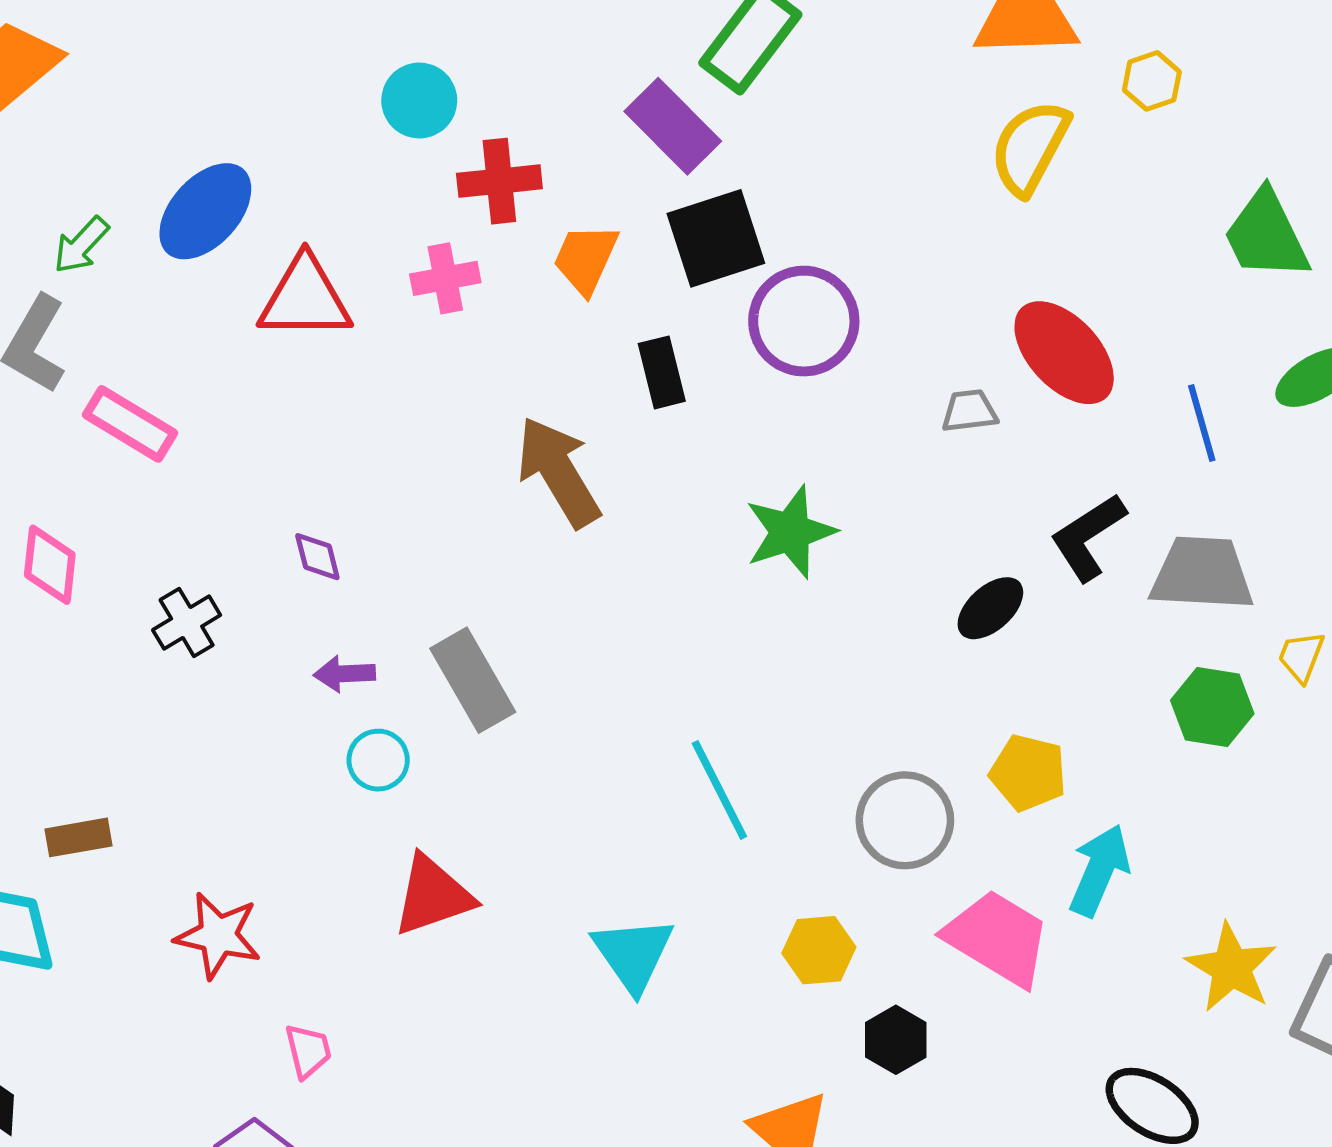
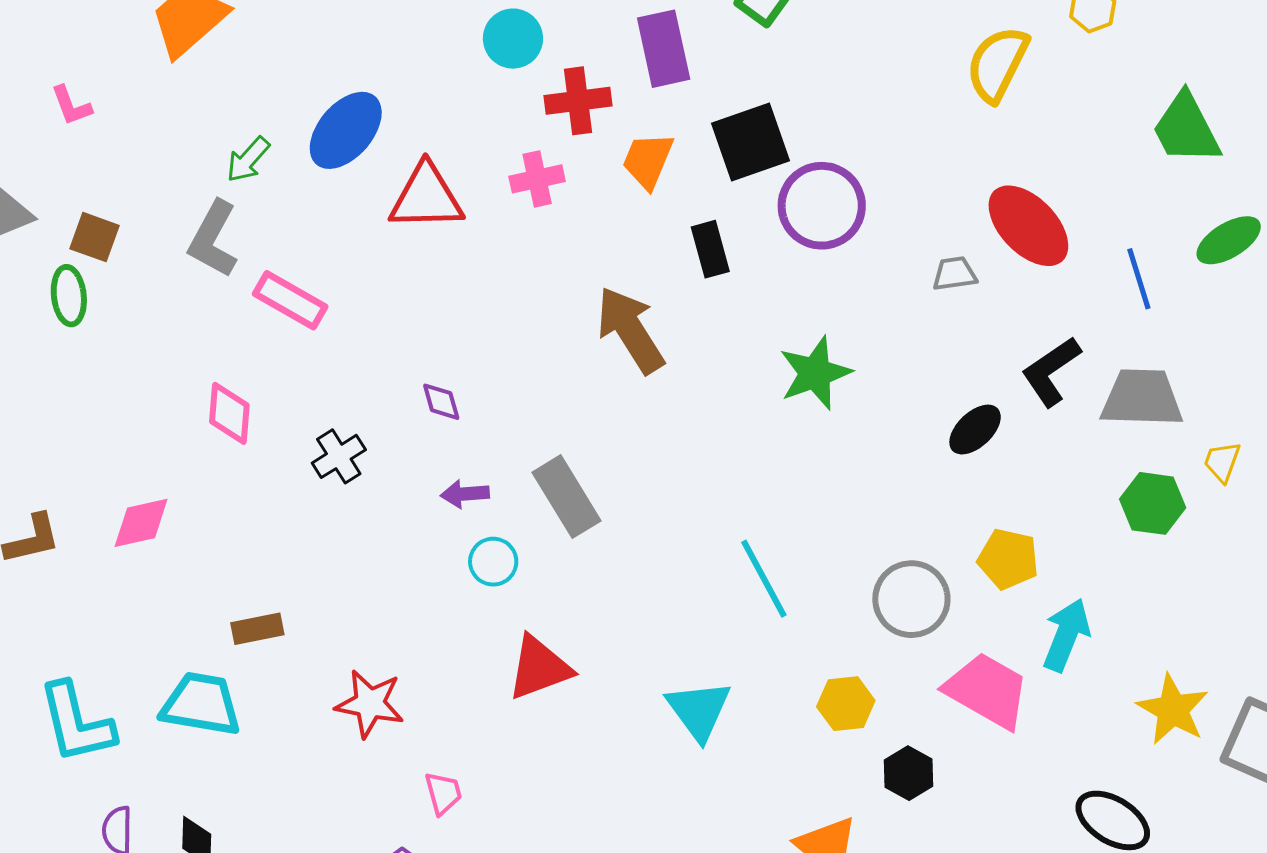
purple rectangle: (673, 126) -> (664, 49), moved, turned 34

